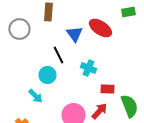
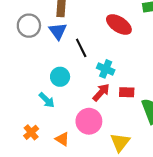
blue triangle: (74, 34) -> (58, 31), moved
black line: (58, 55) -> (81, 48), moved
red arrow: (99, 111) -> (101, 92), moved

